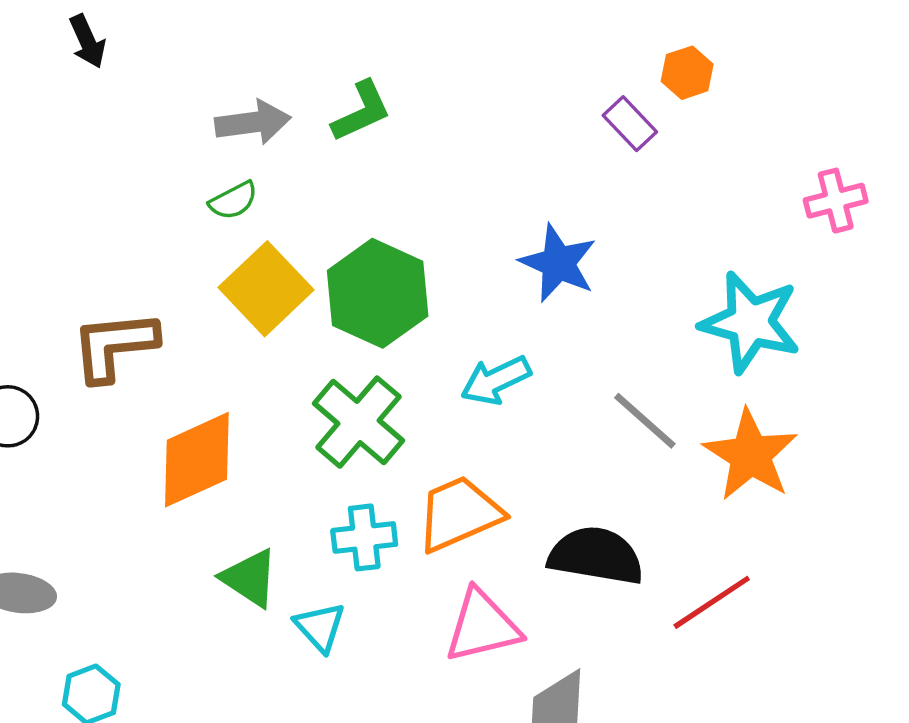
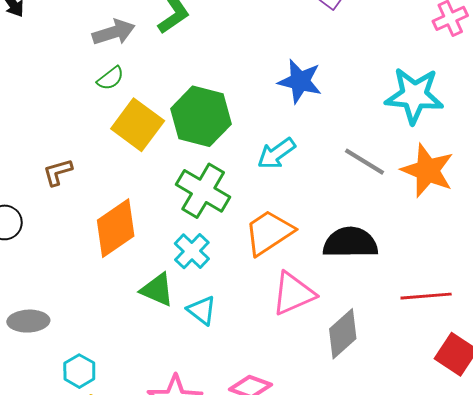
brown L-shape: (114, 346) -> (58, 172), size x0.6
cyan cross: (364, 537) -> (192, 251), moved, turned -30
red line: (712, 602) -> (426, 296), moved, turned 39

